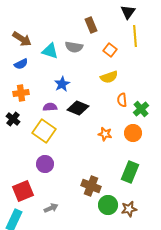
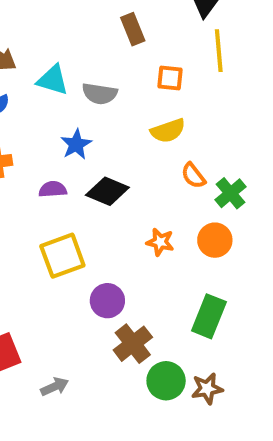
gray semicircle: (74, 47) -> (100, 94), moved
orange square: (110, 50) -> (170, 78), turned -32
orange semicircle: (122, 100) -> (193, 176), turned -32
yellow square: (44, 131) -> (62, 256), moved, turned 35
purple circle: (45, 164) -> (107, 301), moved
brown cross: (91, 186) -> (133, 344), turned 30

